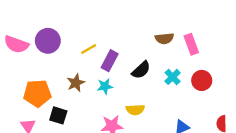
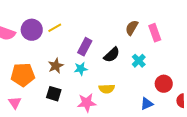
brown semicircle: (164, 38) -> (132, 28), turned 126
yellow line: (89, 49) -> (55, 28), moved
red circle: (202, 80) -> (164, 84), moved
black square: (58, 115) -> (54, 94), moved

